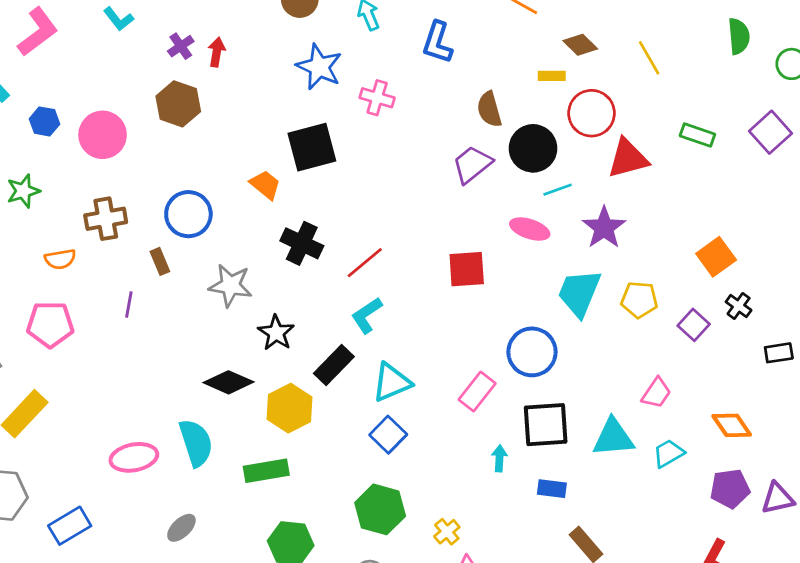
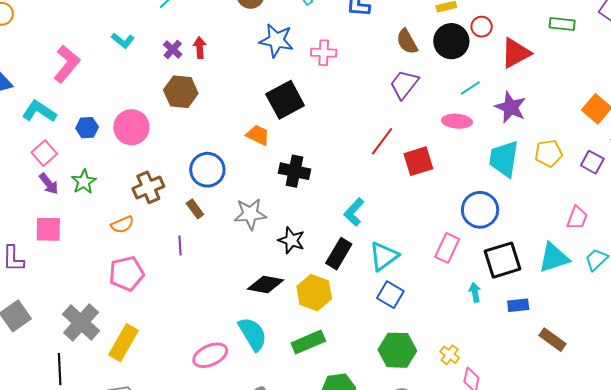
red circle: (592, 113) -> (482, 27), size x0.6
black circle: (533, 148) -> (451, 41), moved
red line: (365, 263) -> (382, 141), moved

